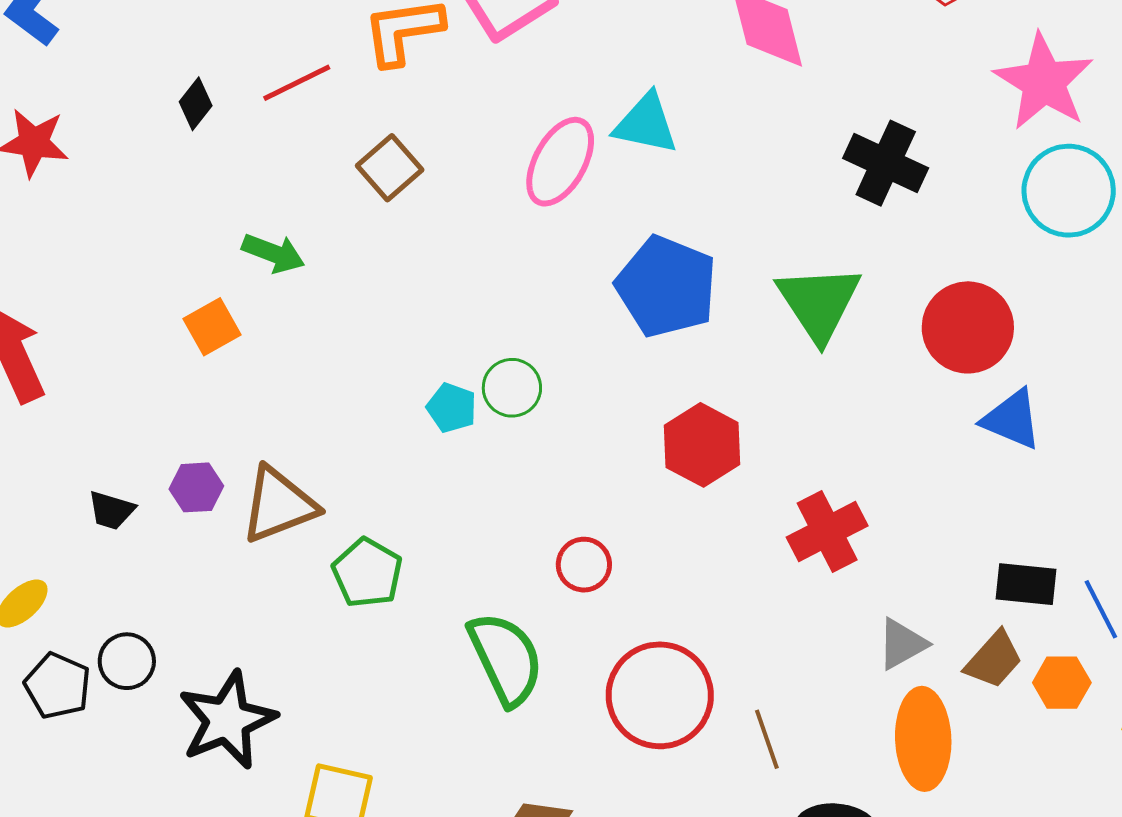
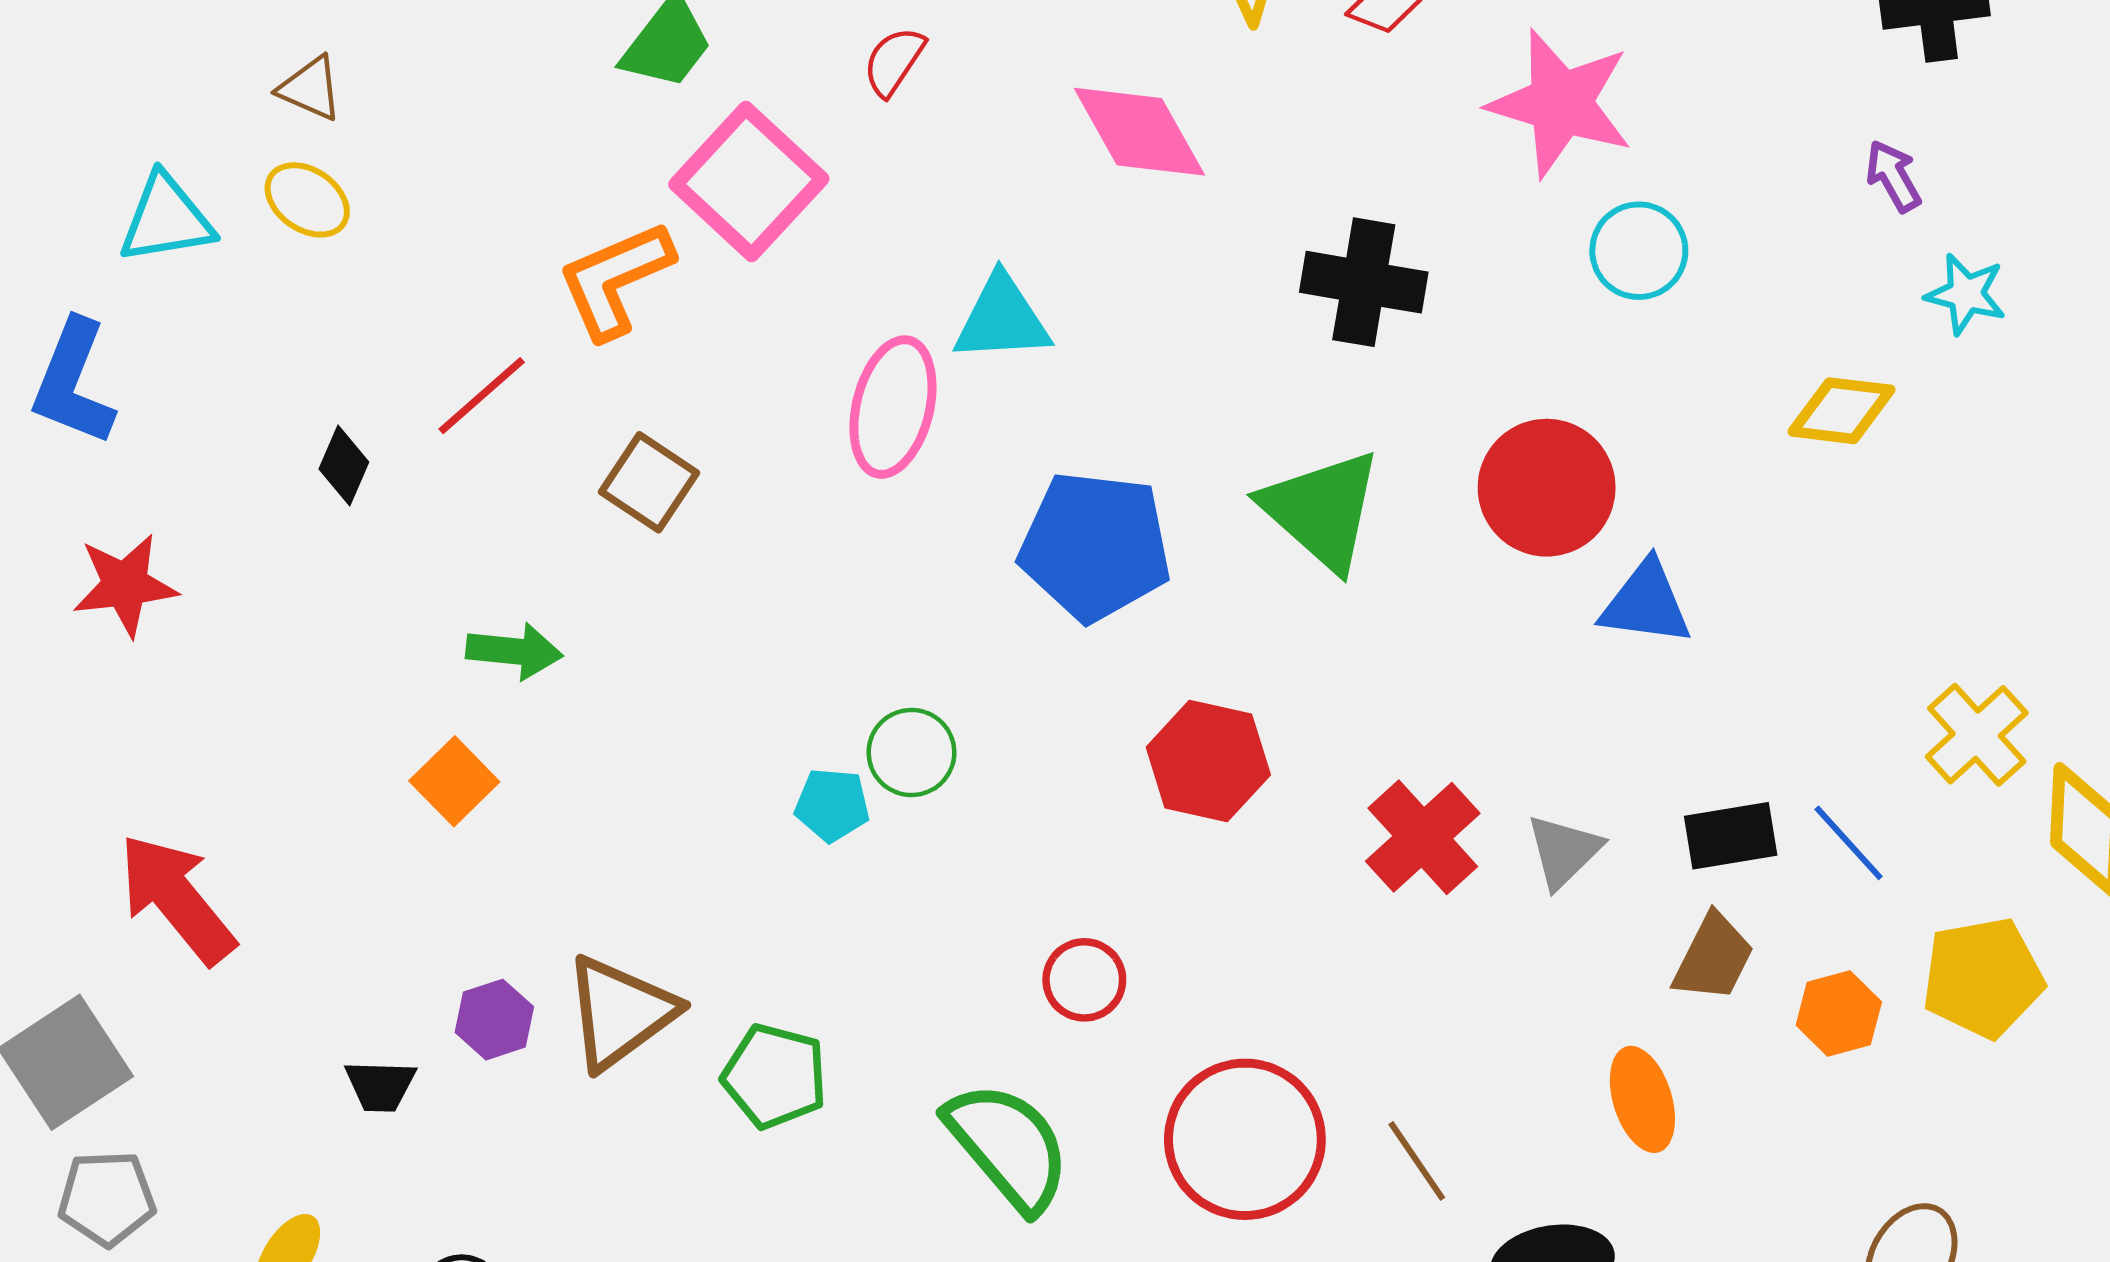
cyan circle: (1069, 191) -> (1639, 251), size x0.7
gray triangle: (902, 644) -> (1564, 851), moved
orange hexagon: (1062, 683) -> (1839, 1014), moved
orange ellipse: (923, 739) -> (1642, 1099), size x0.7

